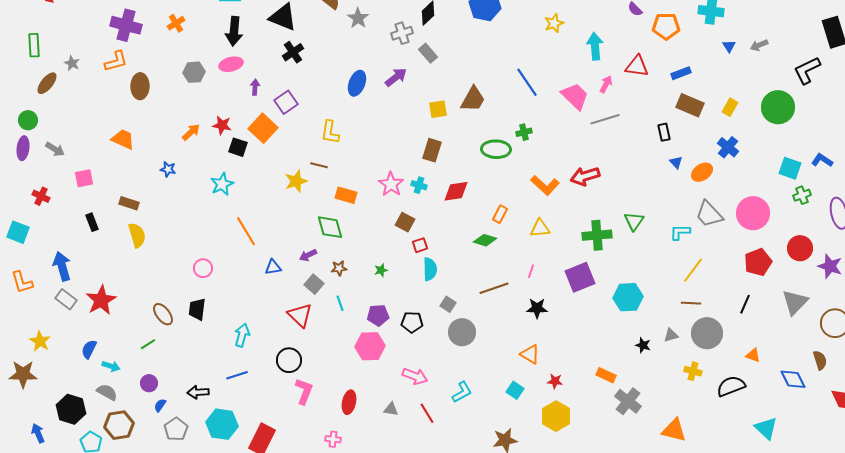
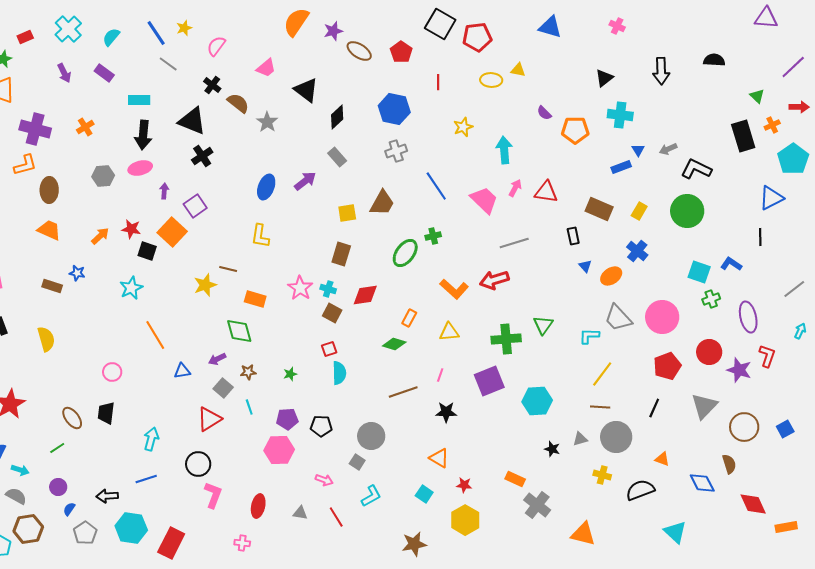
gray cross: (402, 33) -> (396, 151), moved
red triangle: (637, 66) -> (546, 192), moved
black L-shape: (807, 70) -> (696, 169), moved, turned 52
blue rectangle: (681, 73) -> (621, 167), moved
gray line: (605, 119) -> (514, 243), moved
yellow L-shape: (330, 132) -> (260, 236), moved
orange trapezoid: (123, 139) -> (49, 230), moved
green ellipse: (496, 149) -> (405, 253), turned -56
brown rectangle: (129, 203) -> (52, 286), moved
brown square: (405, 222) -> (332, 313), moved
gray square: (448, 304) -> (357, 462), moved
red triangle: (300, 315) -> (209, 419), turned 44
pink arrow: (415, 376) -> (324, 480), size x0.7

